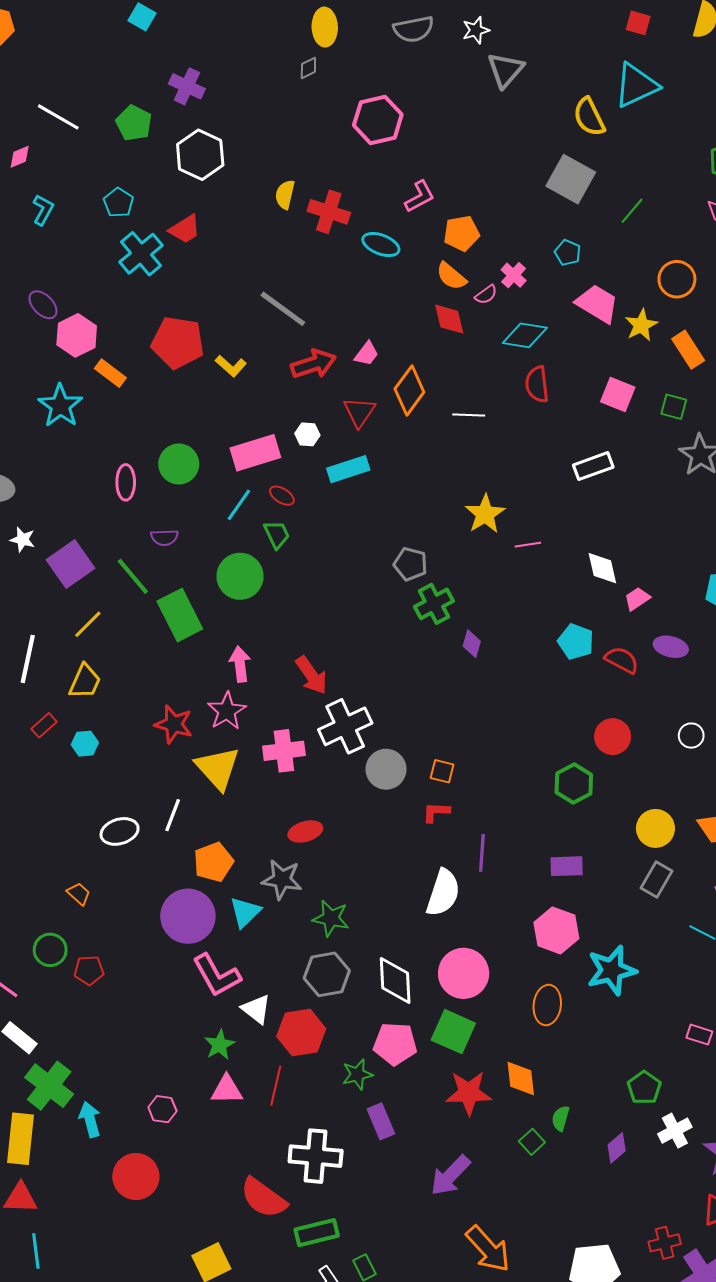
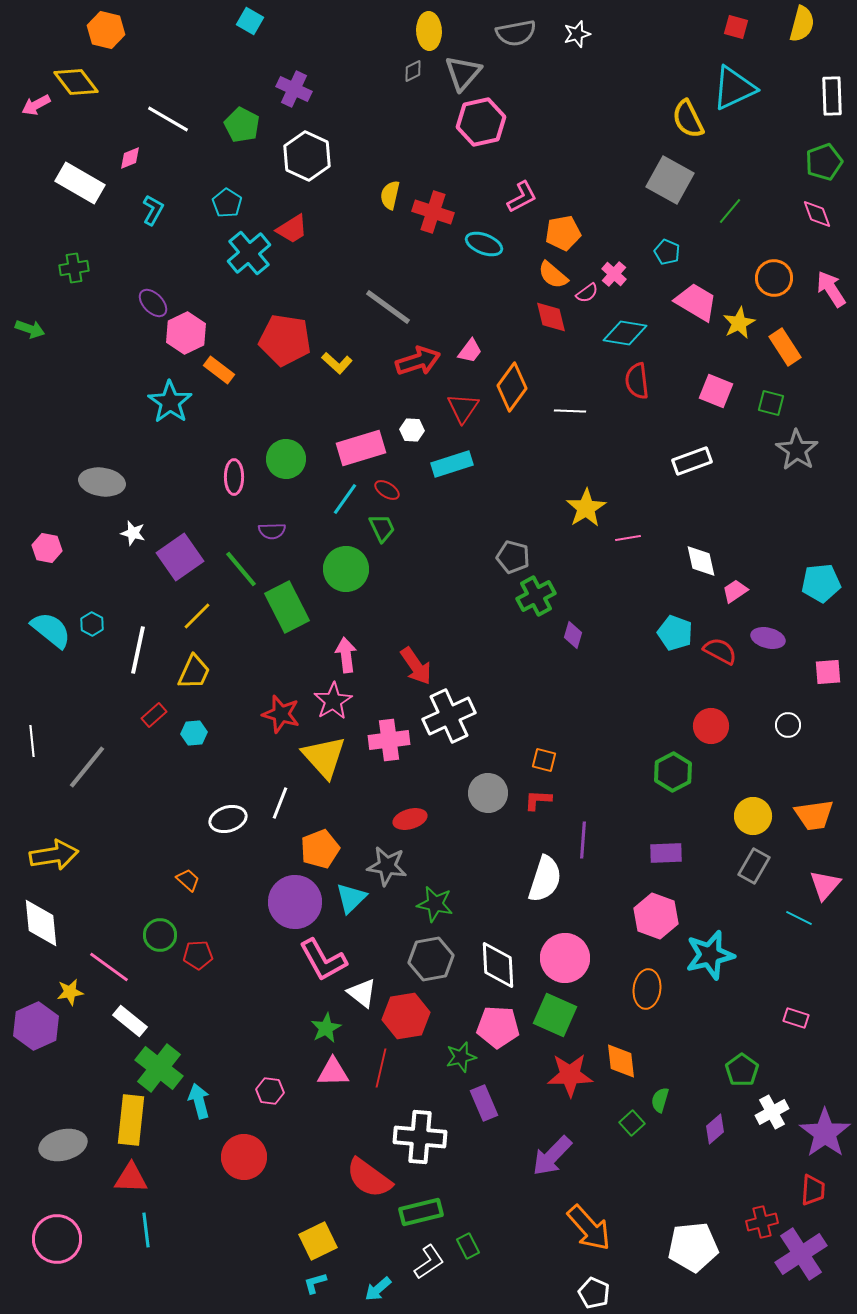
gray triangle: (505, 70) -> (463, 73), moved
gray circle: (386, 769) -> (488, 793), moved

